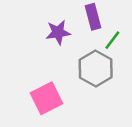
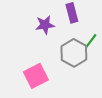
green line: (112, 40) -> (91, 41), moved

